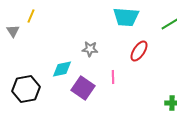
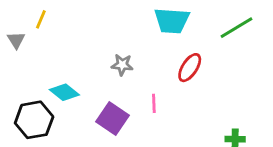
cyan diamond: (62, 69) -> (64, 92), moved, turned 50

